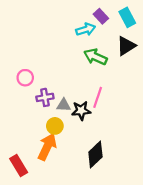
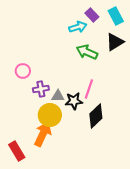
yellow circle: (55, 126) -> (50, 115), size x1.5
black diamond: (95, 154) -> (96, 116), moved

